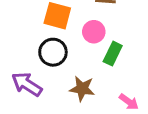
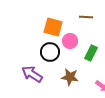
pink circle: (94, 32) -> (70, 41), moved

